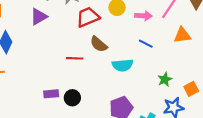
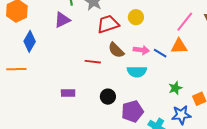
pink arrow: (143, 16) -> (141, 50), moved
orange triangle: (182, 35) -> (179, 46), moved
black circle: (72, 98) -> (108, 97), moved

